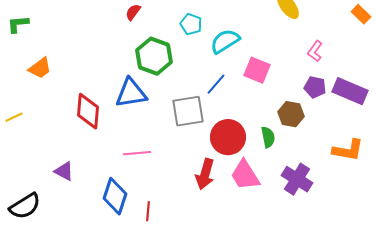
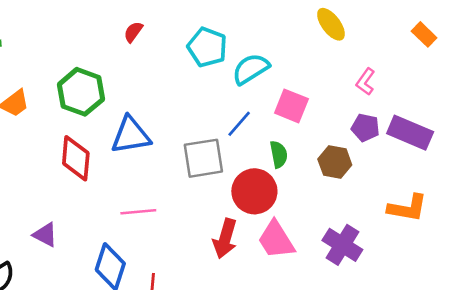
cyan pentagon: (191, 24) -> (207, 47), size x1.4
green hexagon: (154, 56) -> (81, 92), moved
green semicircle: (268, 137) -> (279, 154), moved

